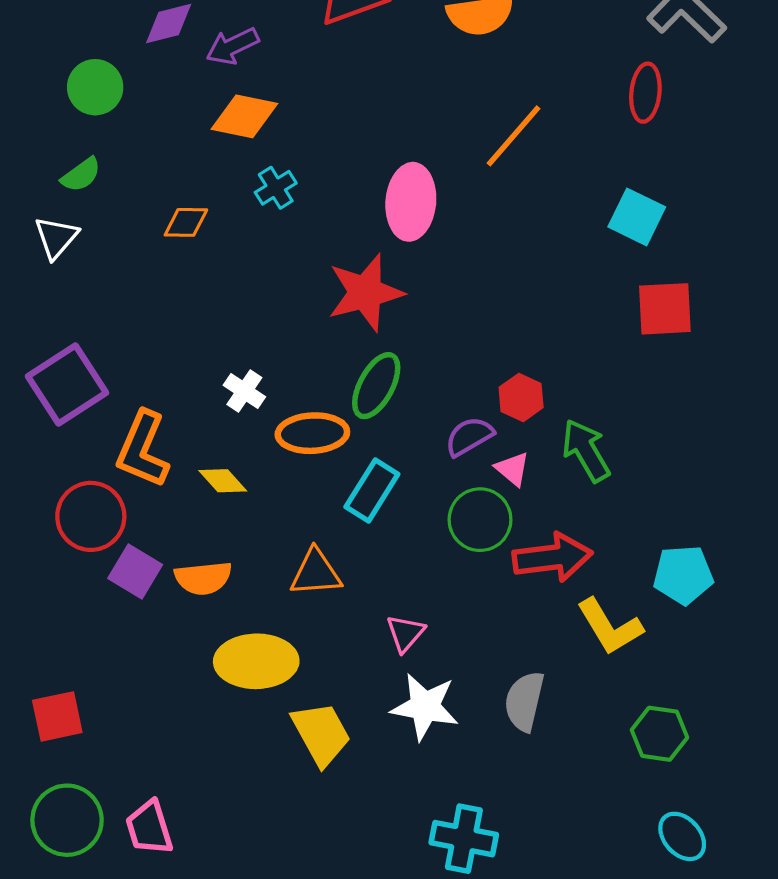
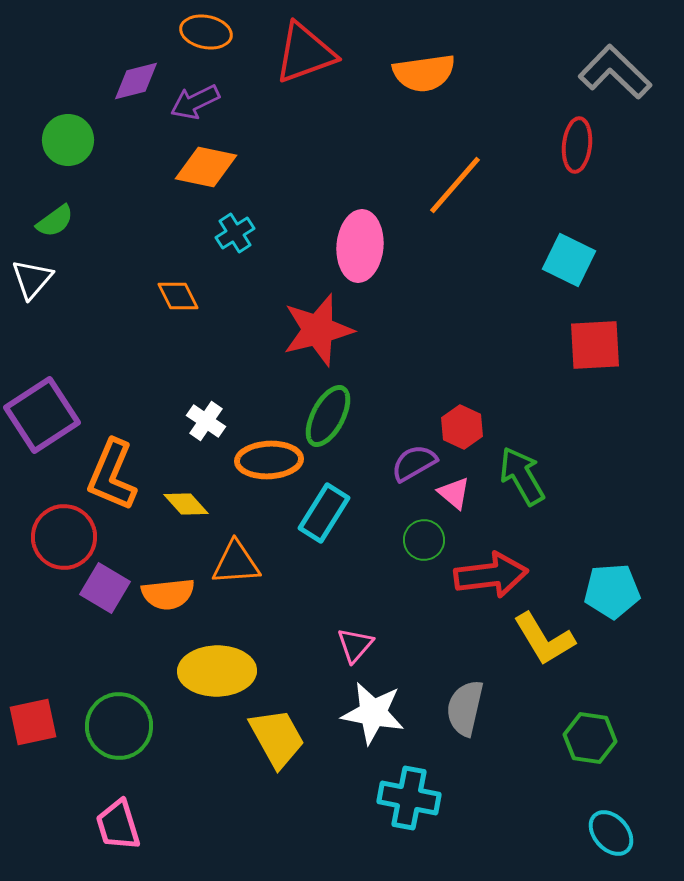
orange diamond: (186, 222) -> (178, 296), moved, turned 63
green circle: (480, 520) -> (424, 540), size x0.7
orange triangle: (316, 573) -> (236, 563), moved
green circle: (67, 820) -> (119, 726), moved
cyan cross: (464, 839) -> (409, 798), moved

